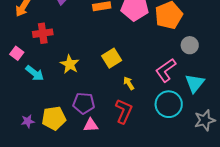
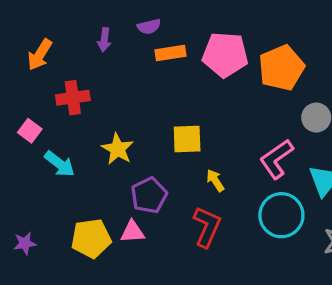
yellow square: (112, 58) -> (187, 139), turned 30
purple pentagon: (84, 103) -> (149, 195), moved, turned -30
purple star: (28, 121) -> (25, 243), moved
pink triangle: (91, 125) -> (132, 232), moved

